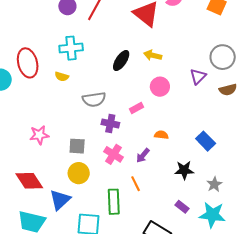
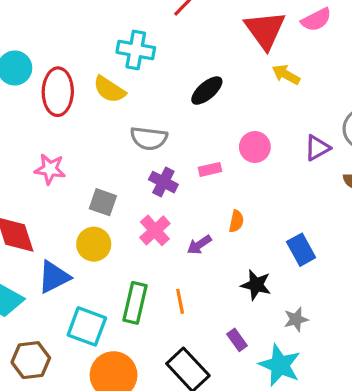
yellow arrow: (153, 55) -> (286, 75), moved
red ellipse: (28, 63) -> (58, 92), moved
yellow semicircle: (62, 77) -> (109, 89), size x1.5
orange semicircle: (161, 135) -> (236, 221), turned 80
orange line: (136, 184) -> (180, 301), moved

